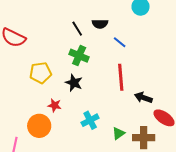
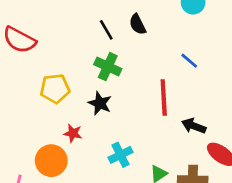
black semicircle: (100, 24) -> (137, 24), turned 63
blue line: (120, 42) -> (189, 61), moved

